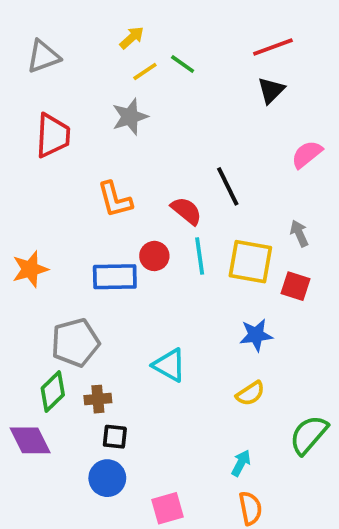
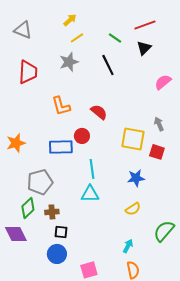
gray triangle: (43, 56) -> (23, 30), turned 42
green line: (183, 64) -> (115, 38), moved
black line: (228, 186) -> (108, 65), moved
cyan line: (200, 256) -> (92, 169), moved
cyan triangle: (169, 365) -> (90, 194), turned -30

